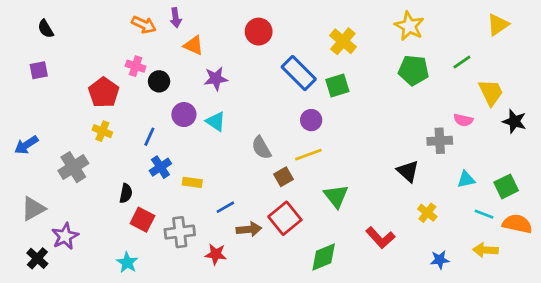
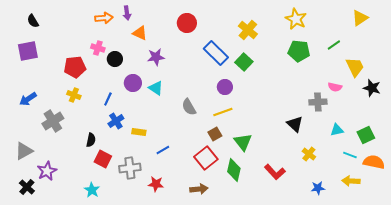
orange arrow: (144, 25) -> (104, 18), turned -30
purple square: (39, 70) -> (28, 51), size x1.5
green square: (337, 85) -> (244, 62), turned -30
red pentagon: (104, 92) -> (75, 67), turned 30
blue arrow: (26, 145) -> (28, 99), moved
brown square: (283, 177) -> (215, 134), moved
brown arrow: (249, 229) -> (199, 189), moved
green diamond: (324, 257) -> (234, 170), moved, turned -55

